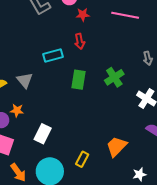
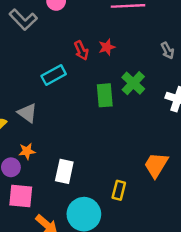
red star: (83, 15) -> (107, 47), moved
green rectangle: (79, 80) -> (105, 95), moved

